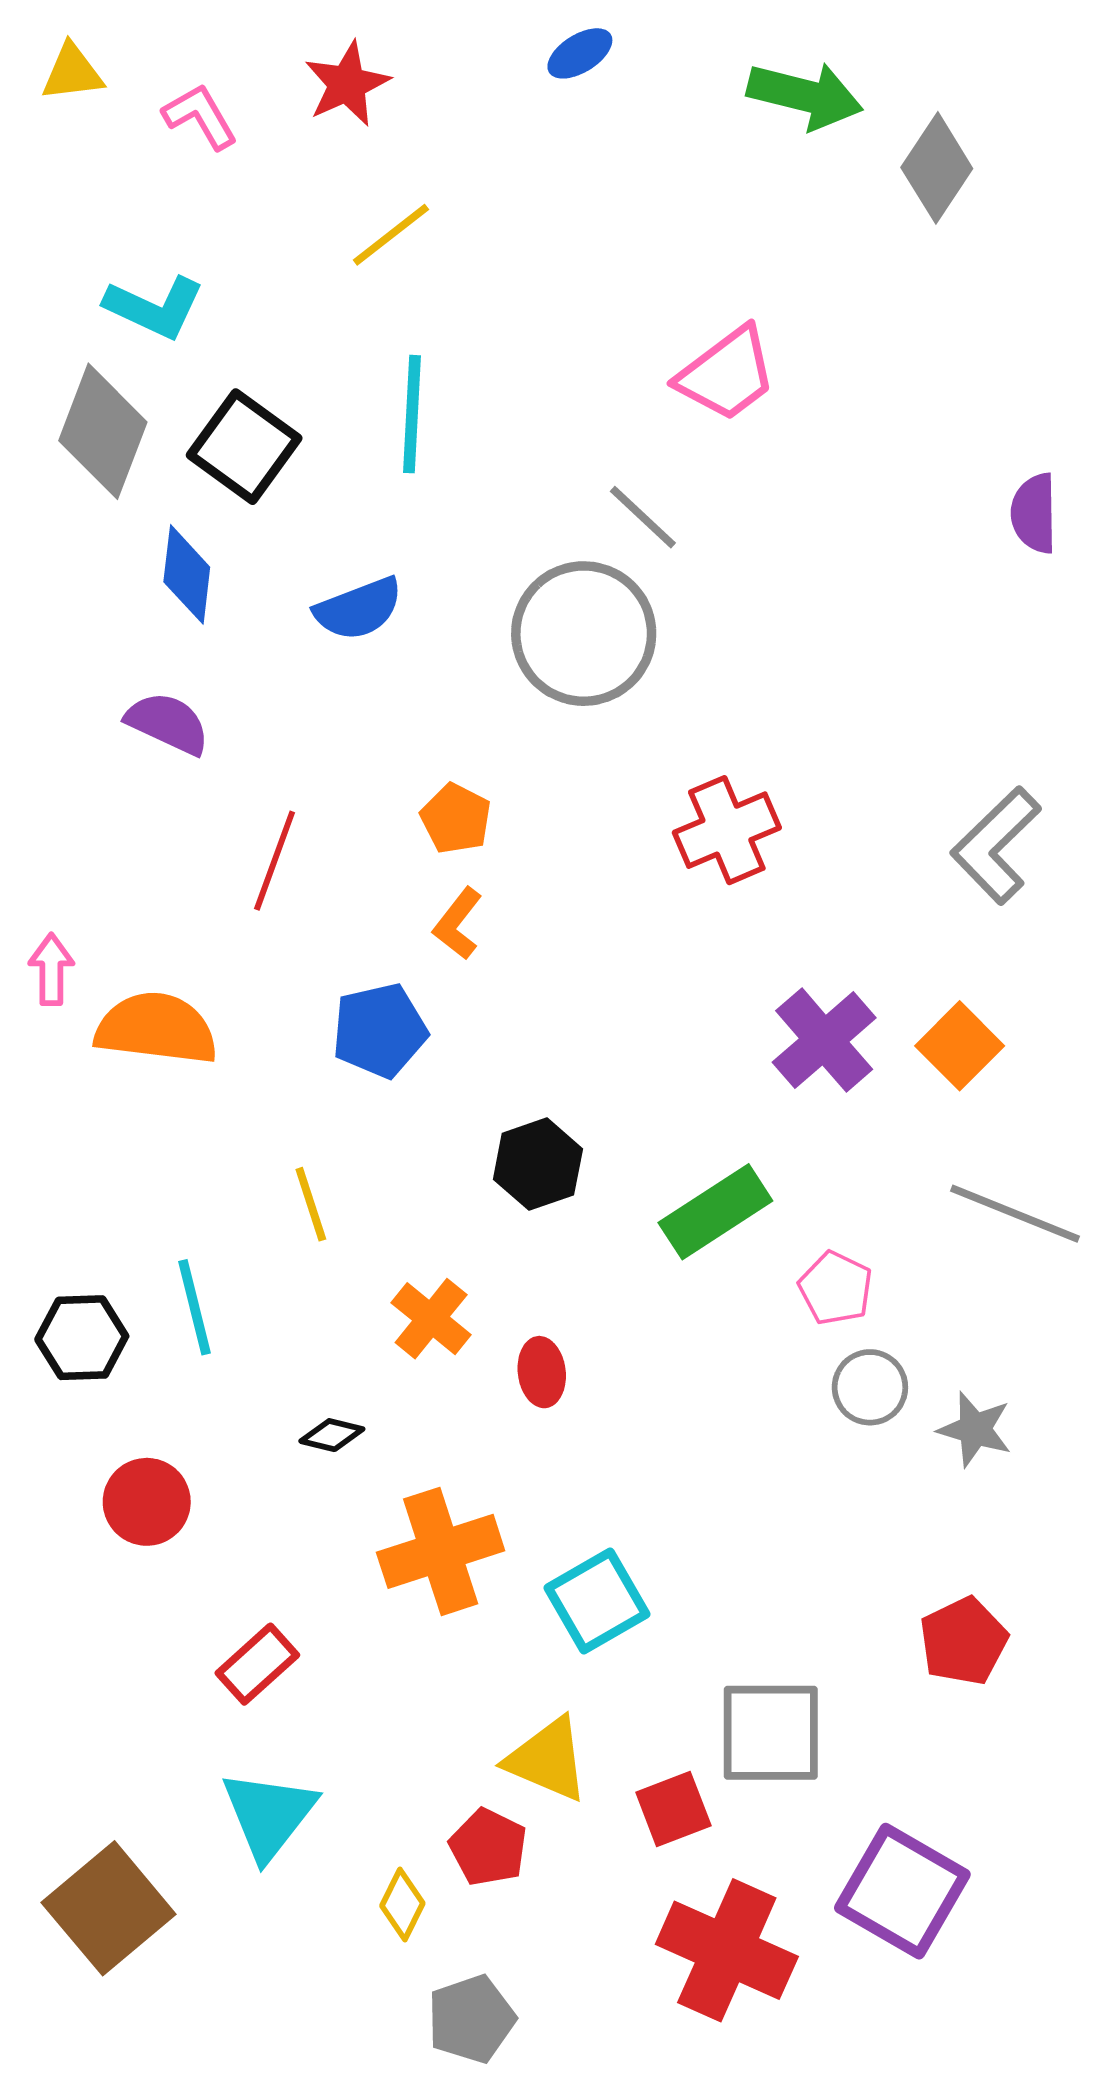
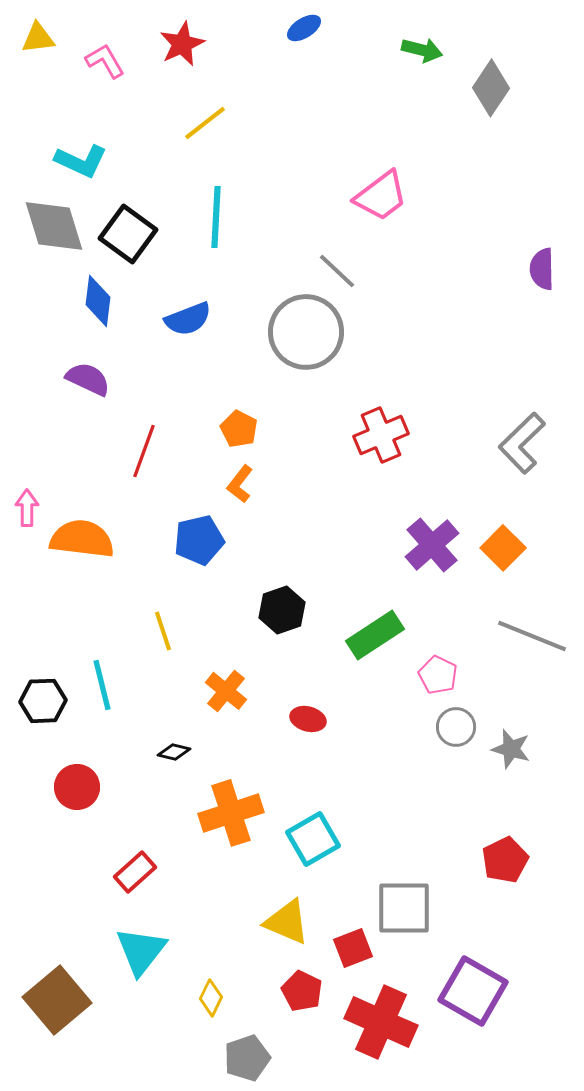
green arrow: (805, 95) -> (422, 50), size x0.7
gray diamond: (103, 431) -> (54, 226), turned -38
red ellipse: (542, 1372) -> (308, 719), moved, turned -68
red pentagon: (488, 1847) -> (302, 991), moved

